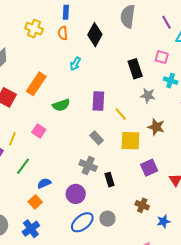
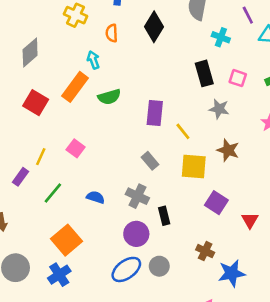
orange semicircle: (63, 33) -> (112, 33), moved
pink square: (162, 57) -> (238, 78), moved
cyan arrow: (75, 64) -> (93, 60), moved, turned 128
cyan cross: (171, 81) -> (221, 37), moved
green semicircle: (61, 105) -> (109, 97), moved
purple square: (149, 168) -> (216, 203), turned -36
blue semicircle: (44, 183) -> (96, 197), moved, turned 40
purple circle: (76, 194) -> (136, 234), moved
orange square: (35, 202) -> (67, 240), size x1.6
blue star: (163, 221) -> (232, 273), size x1.5

